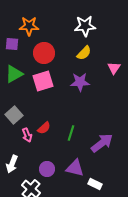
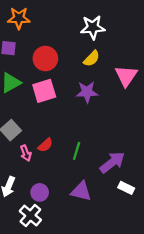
orange star: (29, 26) -> (19, 18), moved
pink triangle: (114, 68) -> (126, 76), size x1.5
purple circle: (47, 169) -> (40, 192), moved
white rectangle: (95, 184) -> (126, 188), moved

